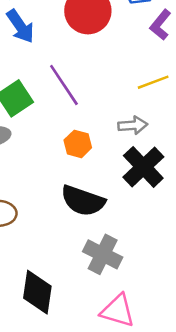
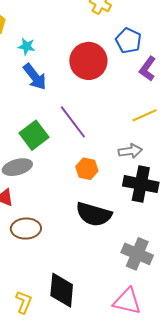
black cross: (143, 167) -> (141, 184), turned -32
gray cross: (103, 254) -> (137, 254), moved

